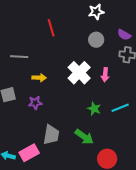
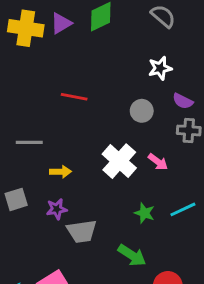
white star: (96, 12) -> (160, 68), moved
red line: (51, 28) -> (74, 97), turned -60
pink arrow: (105, 75) -> (158, 162), turned -56
gray trapezoid: (51, 135) -> (82, 231), moved, turned 75

